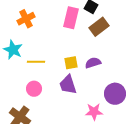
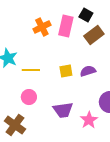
orange cross: (26, 19) -> (42, 27), moved
purple trapezoid: (68, 85) -> (63, 110), moved, turned -80
pink star: (94, 112) -> (89, 120), turned -30

